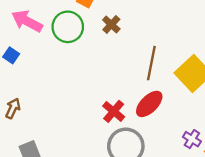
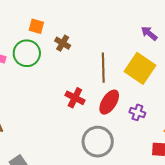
red cross: (114, 111) -> (75, 98), moved
purple cross: (192, 139) -> (137, 112), moved

